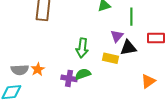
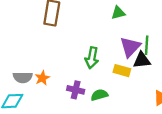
green line: (131, 17) -> (147, 45), moved
purple triangle: (117, 36) -> (130, 47), size x1.5
green semicircle: (83, 74) -> (99, 95), moved

